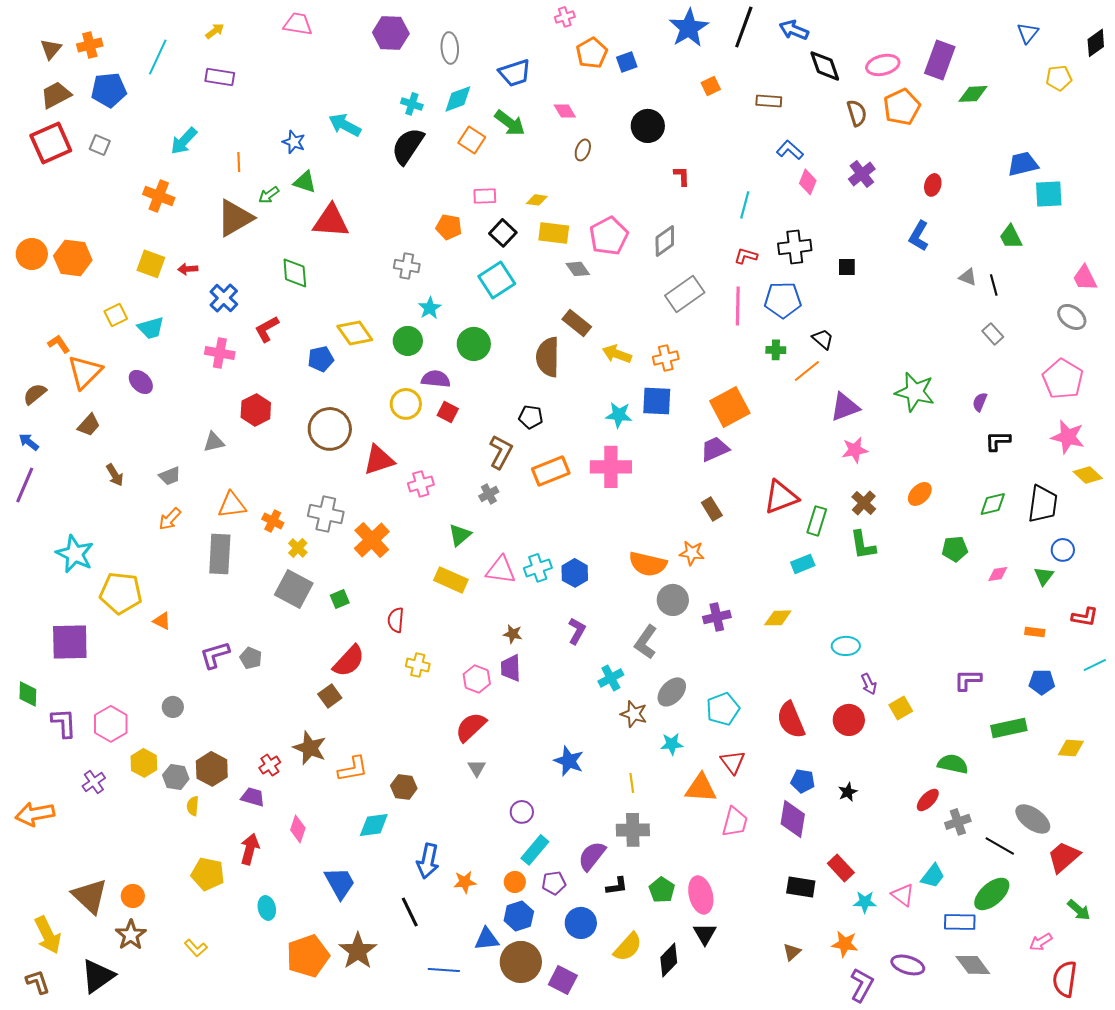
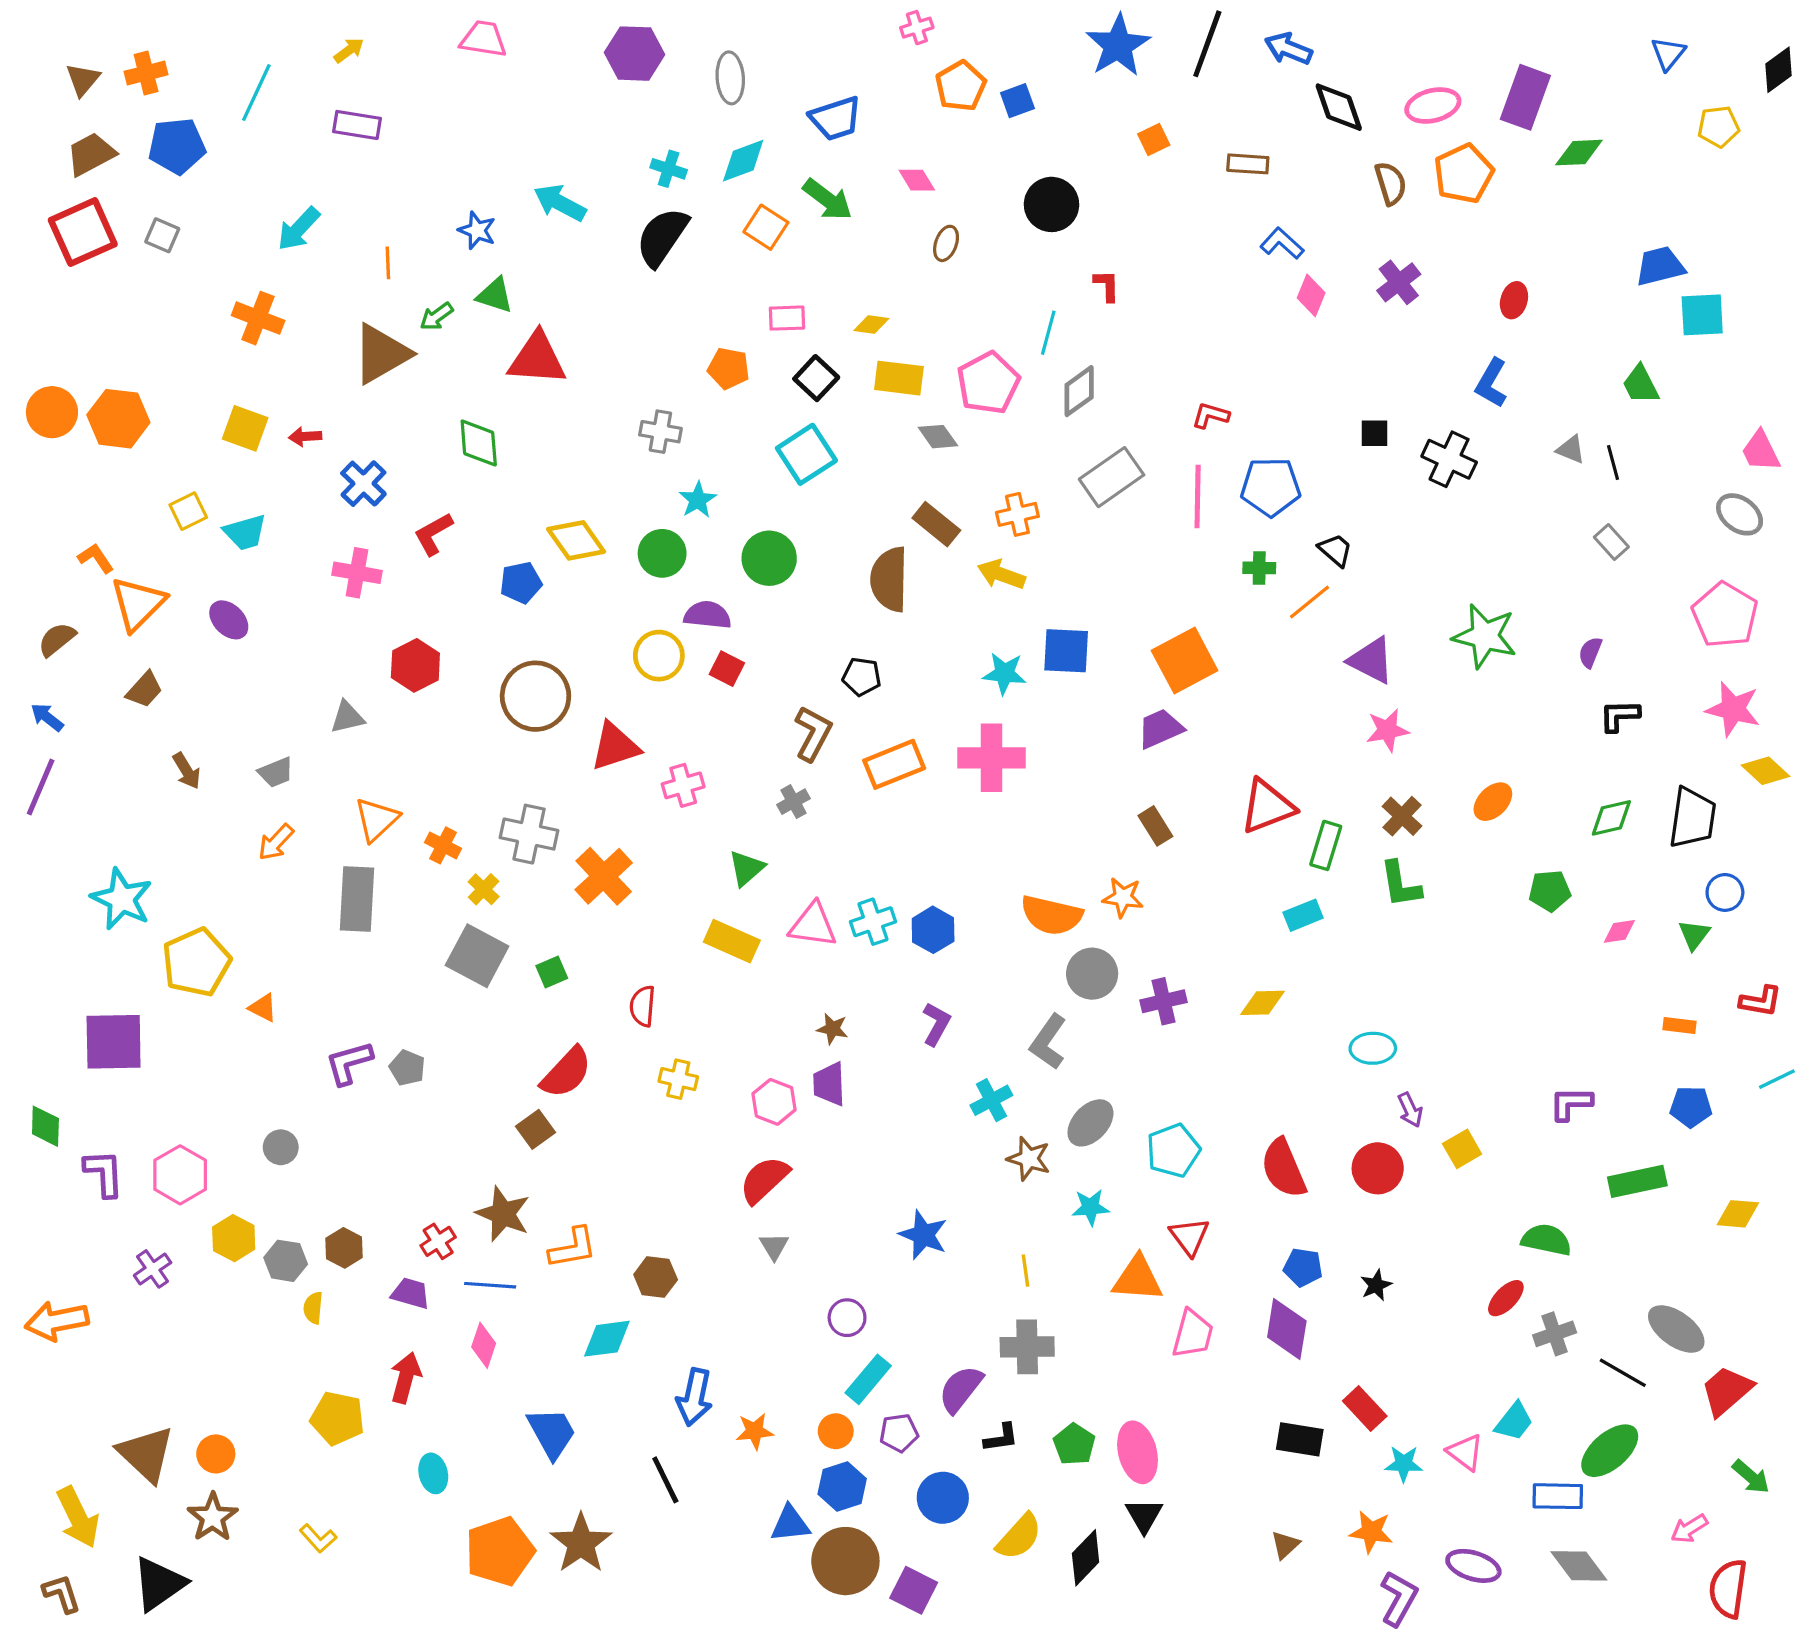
cyan line: (745, 205) -> (1048, 333), moved
black cross: (795, 247) -> (1449, 459), moved, turned 32
orange cross: (666, 358) -> (1017, 514), moved
purple triangle: (845, 407) -> (1371, 660), turned 48
orange triangle: (232, 505) -> (376, 819), turned -36
yellow pentagon: (121, 593) -> (196, 962), turned -30
brown hexagon: (212, 769) -> (344, 1248), size x0.7
blue line: (444, 970) -> (490, 1285), moved

